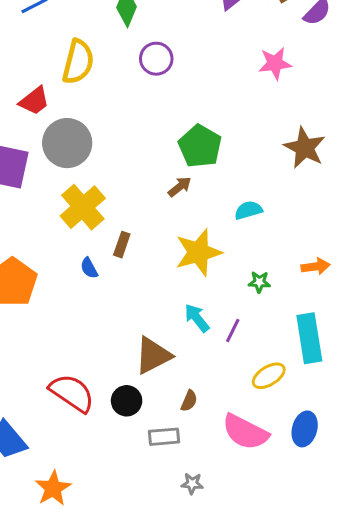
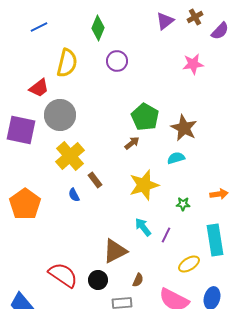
brown star: (305, 148) -> (184, 128), moved
brown rectangle: (122, 245) -> (95, 180), turned -56

